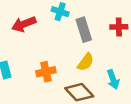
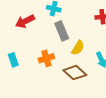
gray rectangle: (84, 30) -> (62, 31), moved

